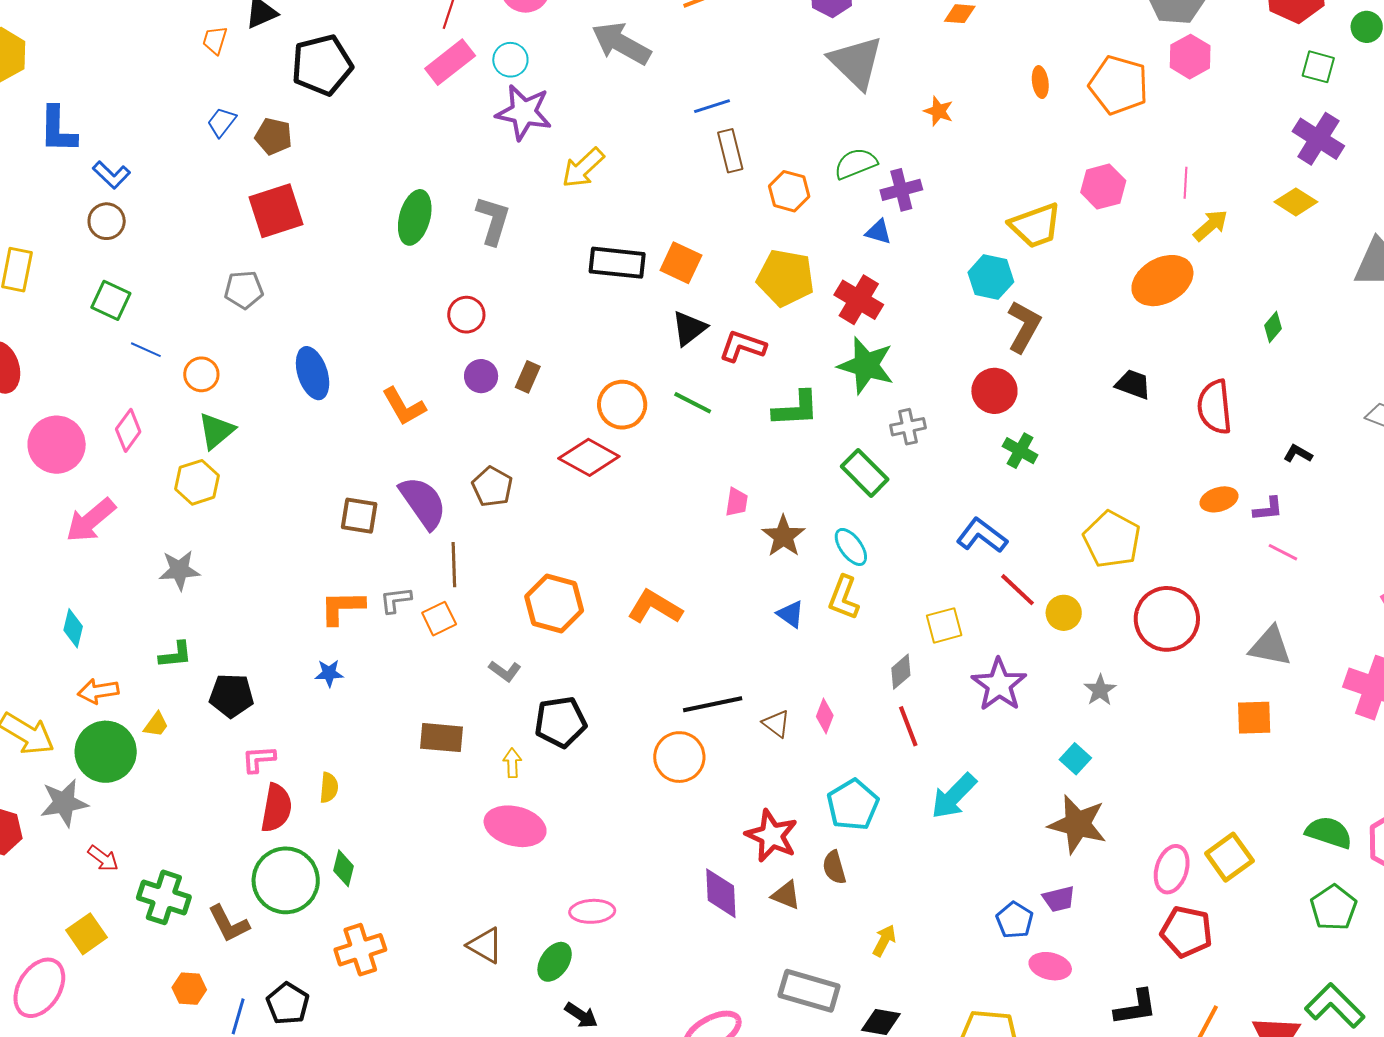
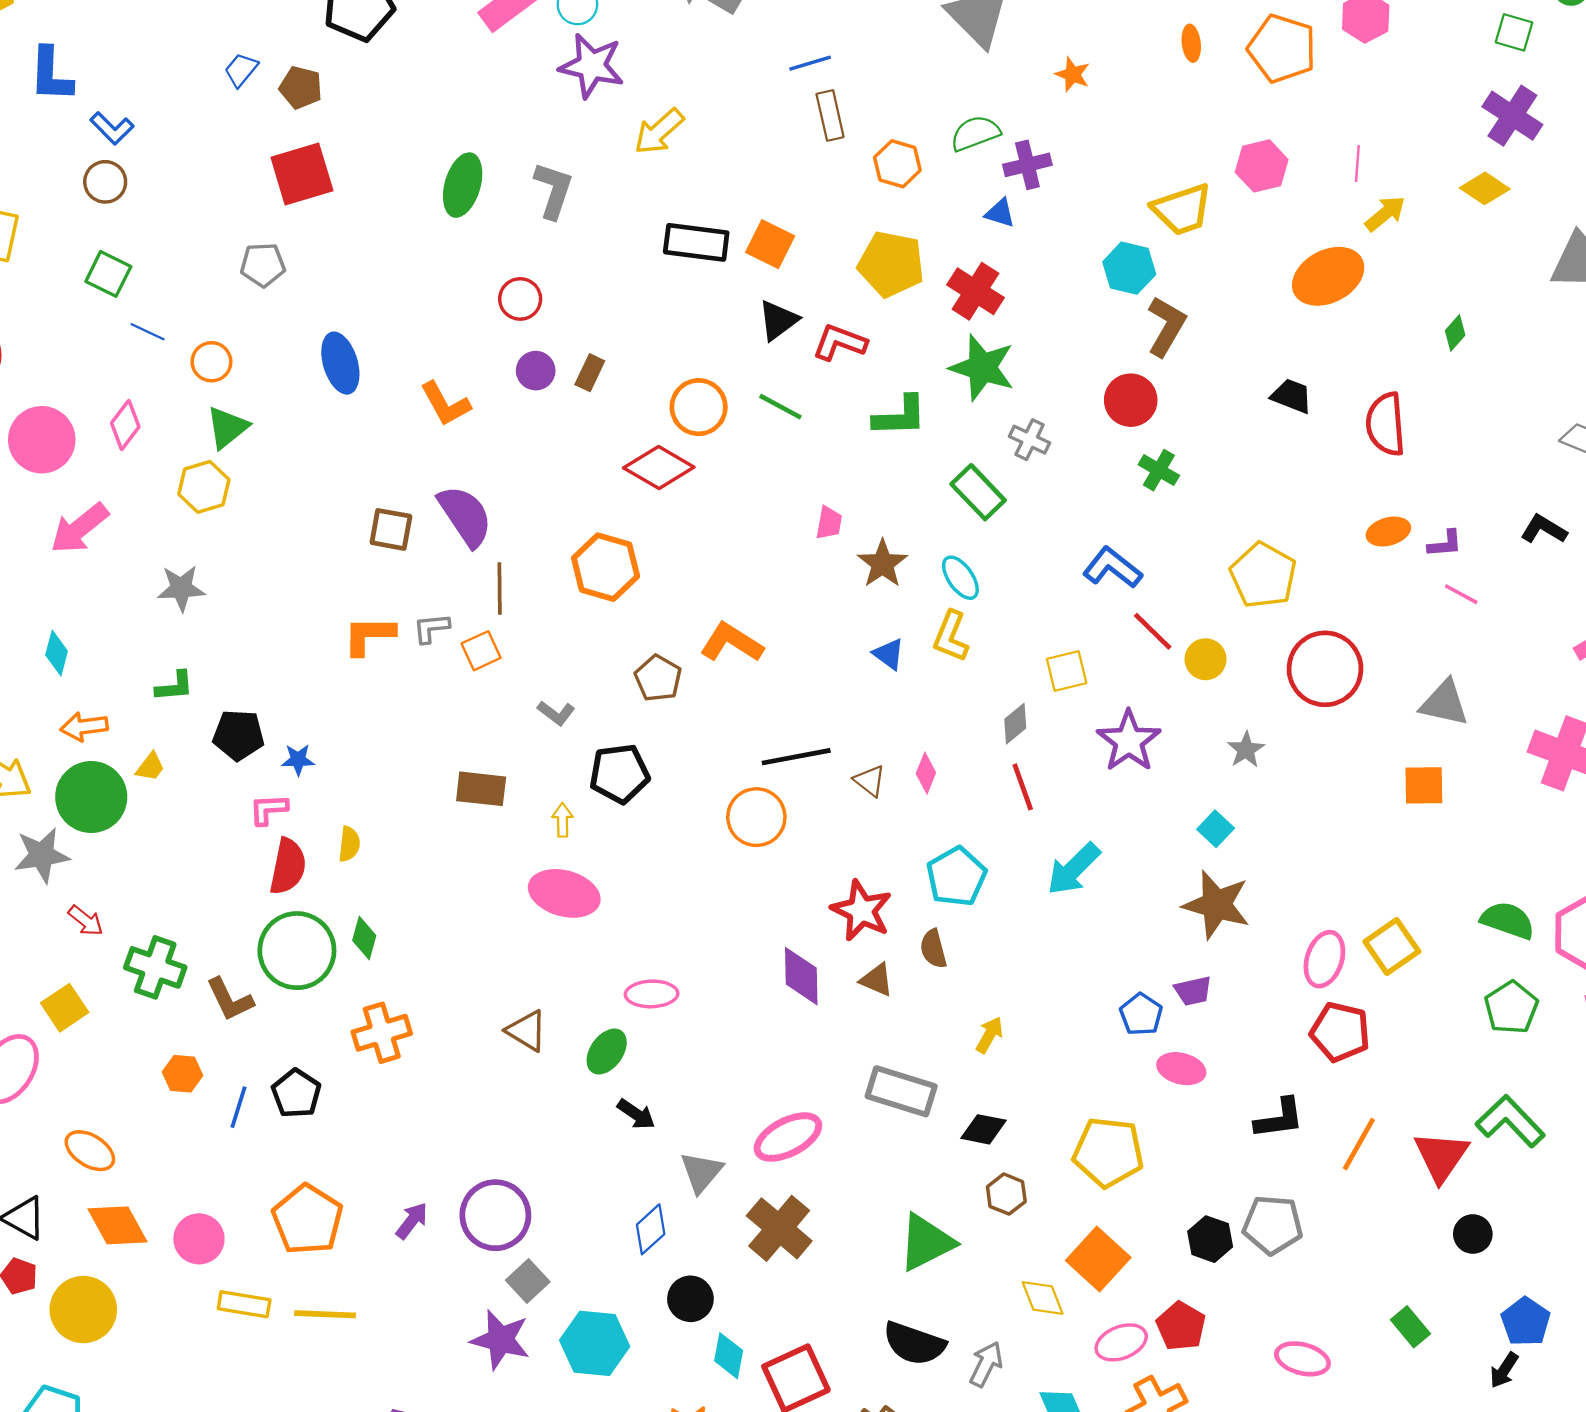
gray cross: (908, 427) -> (1030, 440), turned 36
black L-shape: (1298, 454) -> (1544, 529), moved, size x1.4
brown pentagon: (492, 487) -> (658, 678), moved
orange hexagon: (554, 604) -> (606, 567), moved
blue star: (329, 673) -> (298, 760), moved

